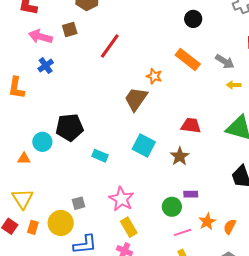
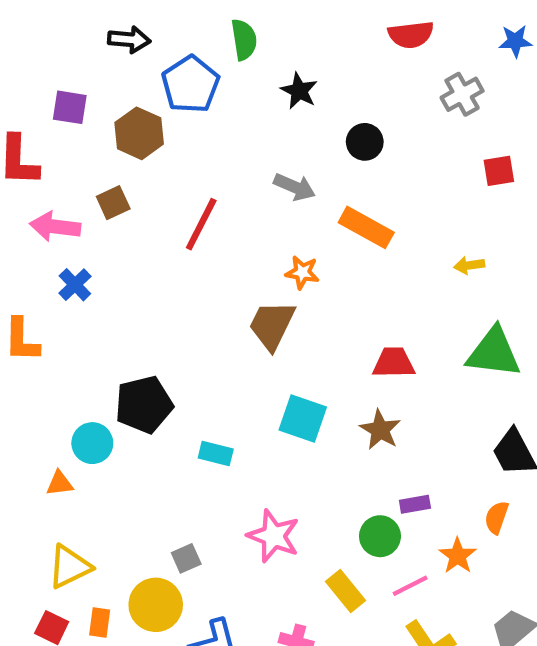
gray arrow: (225, 62) -> (295, 187), moved
yellow triangle: (23, 199) -> (69, 567), turned 45
yellow rectangle: (129, 227) -> (345, 591), moved
orange semicircle: (230, 227) -> (497, 517), moved

